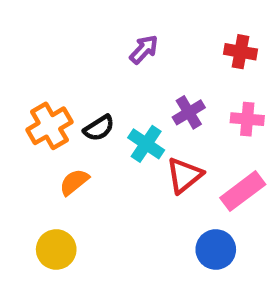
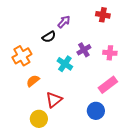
red cross: (241, 52) -> (103, 15), moved
black semicircle: (99, 128) -> (49, 37), moved
red triangle: (184, 175) -> (54, 100), moved
yellow circle: (56, 249) -> (39, 119), moved

